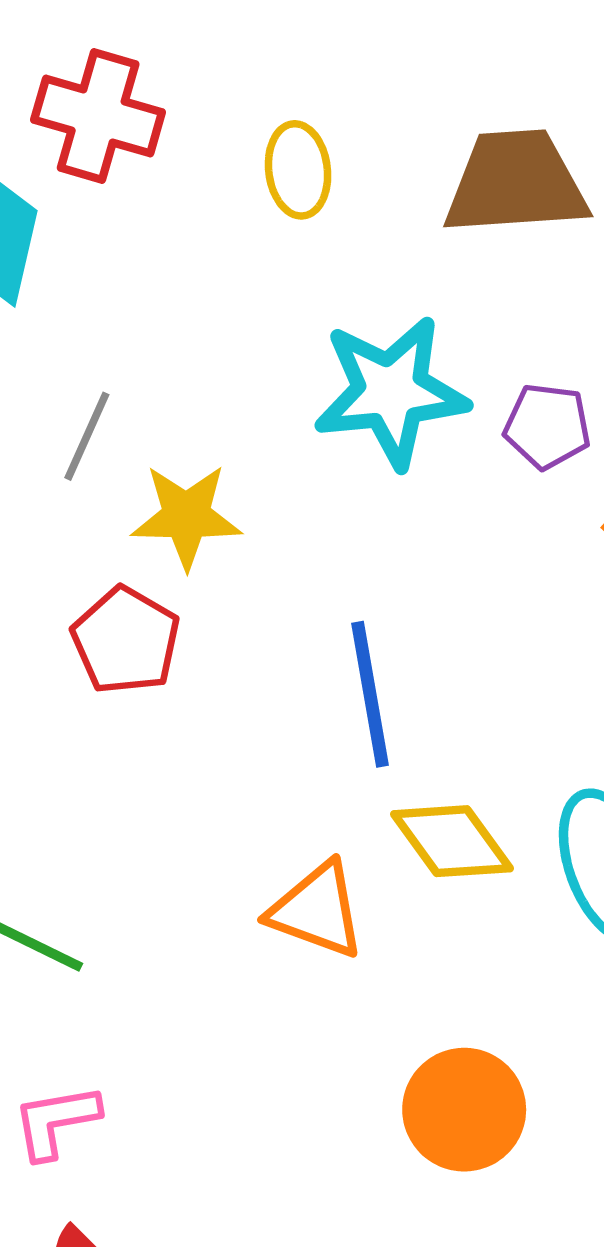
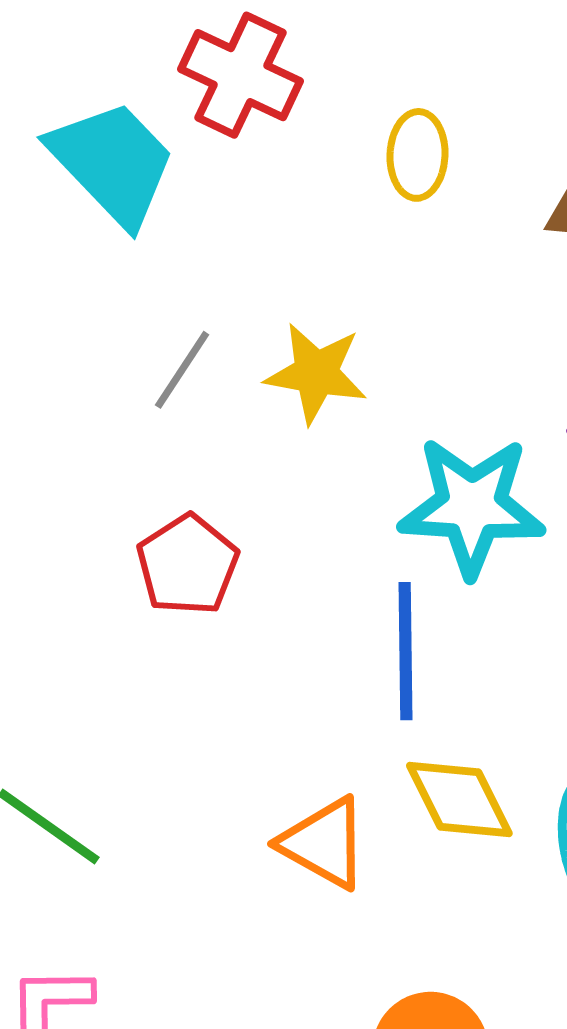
cyan star: (391, 392) -> (472, 506), moved
yellow star: (186, 516) -> (316, 373), moved

